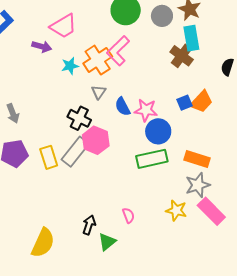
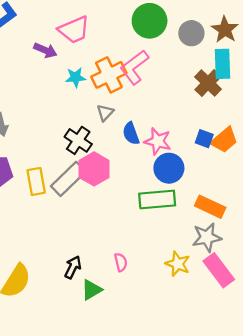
blue square: (184, 103) -> (204, 139), turned 35

